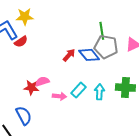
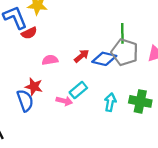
blue diamond: (89, 55) -> (104, 59), turned -45
pink semicircle: (42, 81) -> (50, 60), moved
cyan rectangle: (78, 90) -> (78, 90), moved
blue semicircle: (24, 116) -> (25, 101), moved

